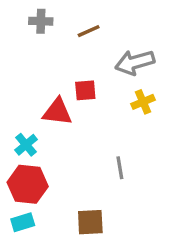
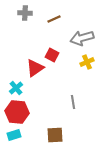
red square: (85, 90) -> (52, 55), turned 32
red triangle: (57, 112) -> (35, 68), turned -42

